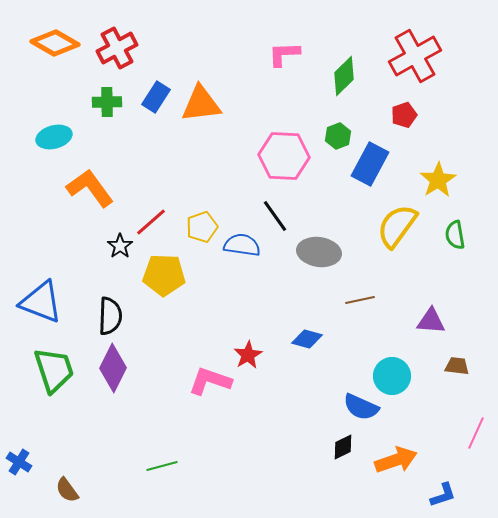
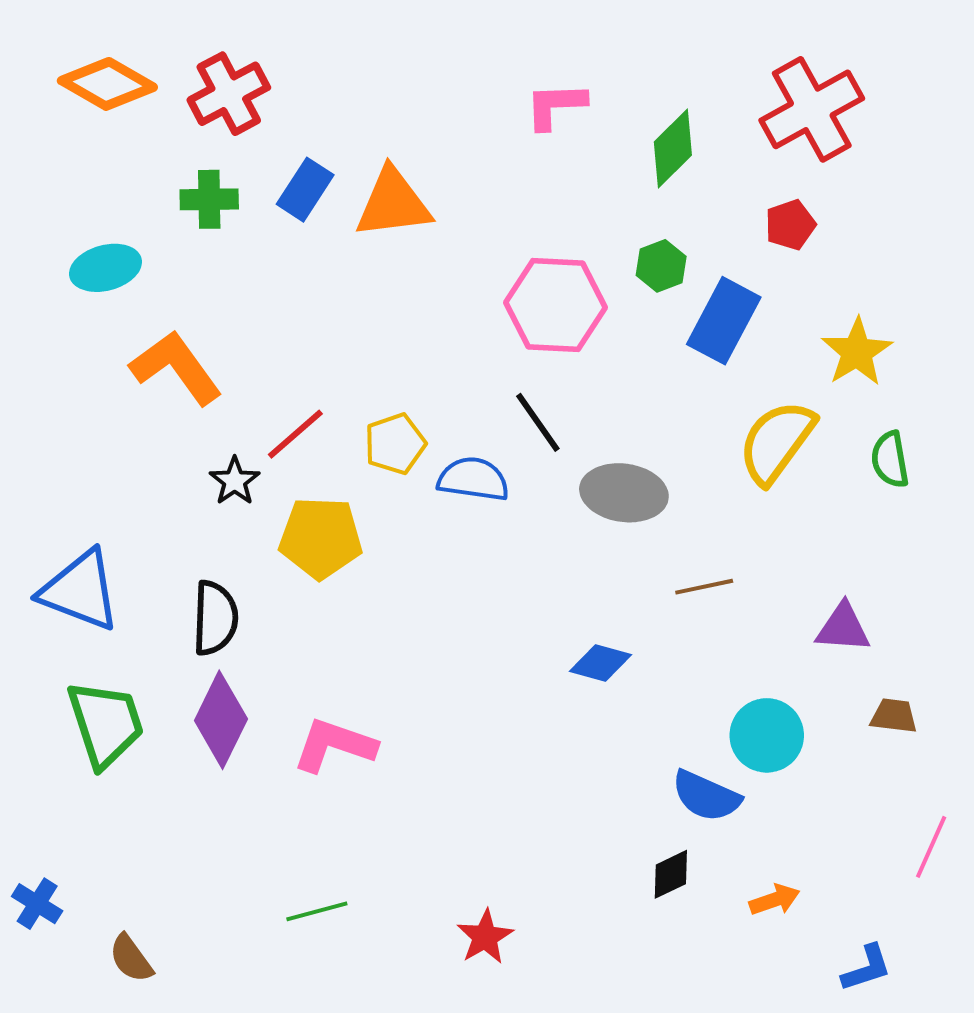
red star: (248, 355) -> (485, 937), moved
pink L-shape: (210, 381) -> (334, 745), moved
orange arrow: (396, 460) -> (775, 900), size x0.6

